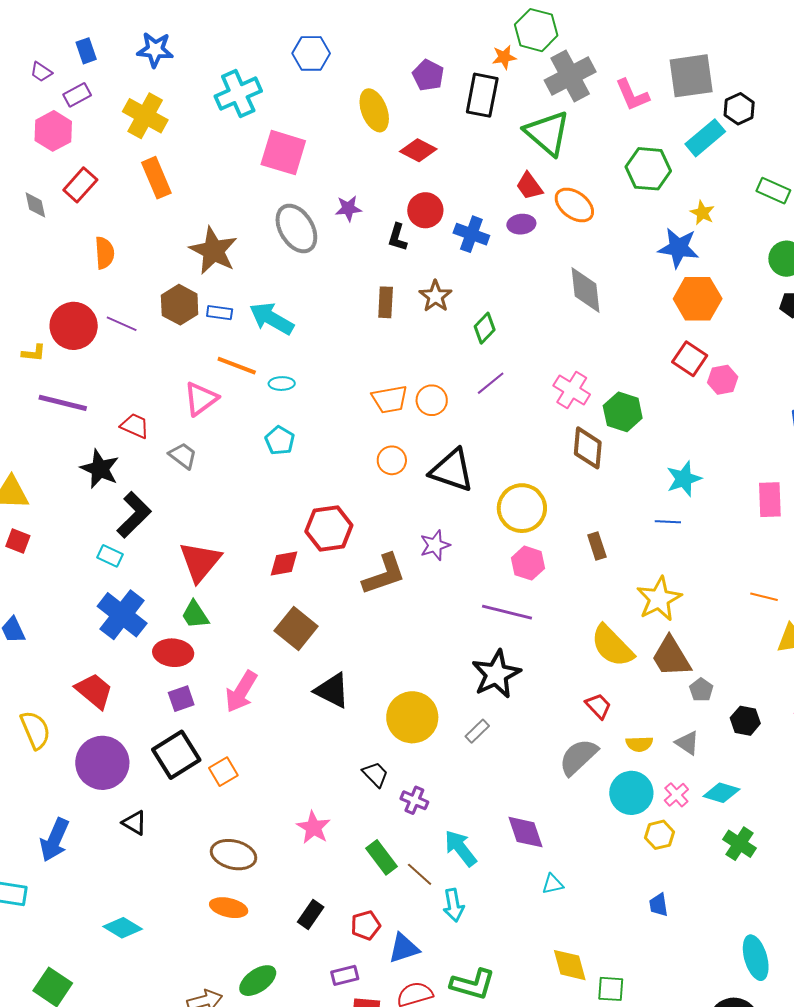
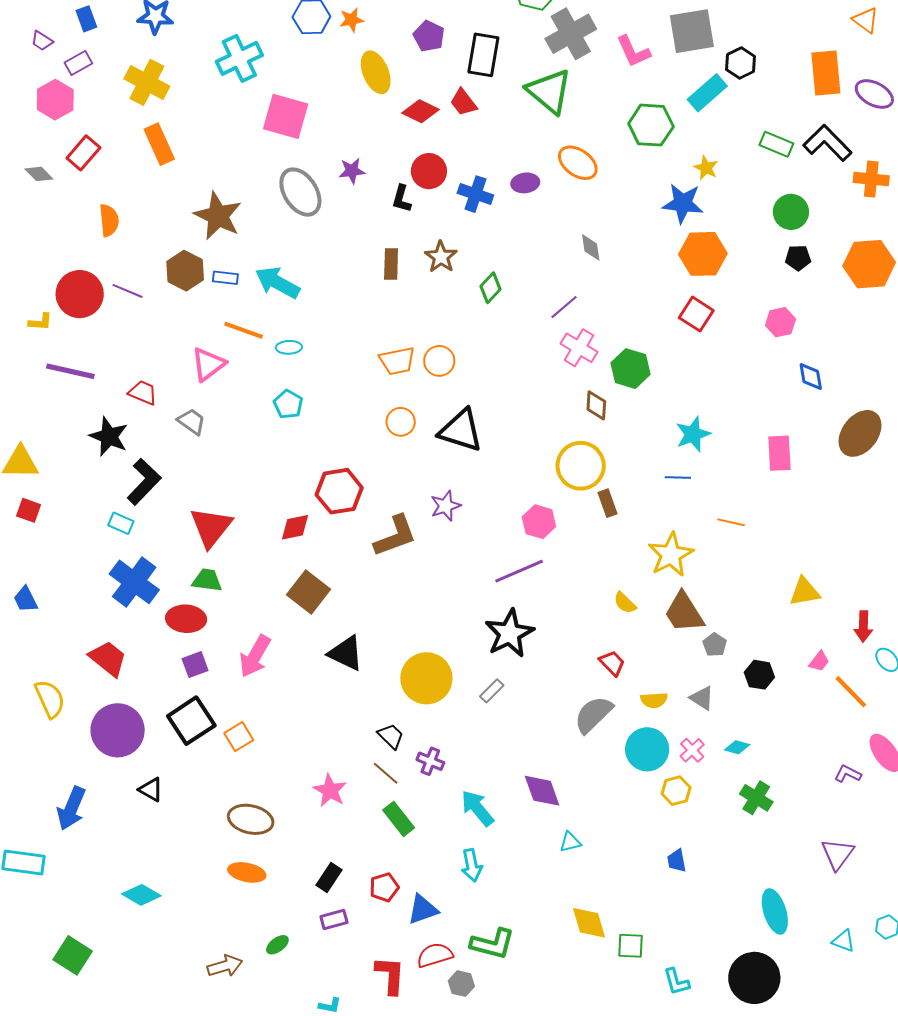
orange star: (504, 57) -> (351, 20), moved
red trapezoid: (529, 186) -> (463, 102), moved
gray diamond: (35, 205) -> (39, 174), turned -32
gray diamond: (586, 290) -> (591, 247), size x0.6
pink hexagon: (723, 380) -> (780, 322), moved
purple line: (491, 383) -> (564, 307), moved
brown diamond: (588, 448) -> (596, 405), size x0.7
yellow circle: (522, 508) -> (581, 466), moved
orange line: (764, 597) -> (731, 522), moved
purple line: (507, 612) -> (519, 571), turned -36
green trapezoid: (195, 615) -> (207, 580), turned 132
yellow semicircle: (612, 646) -> (625, 603), size x0.5
cyan diamond: (721, 793) -> (737, 747), size x0.7
brown line: (420, 874) -> (386, 773), moved
purple rectangle: (345, 975) -> (334, 919), moved
green ellipse: (258, 981) -> (277, 945), size x0.6

